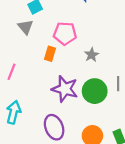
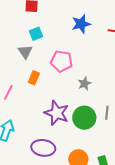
orange rectangle: (50, 54) -> (34, 78), moved
purple ellipse: (54, 127) -> (43, 148), turned -65

